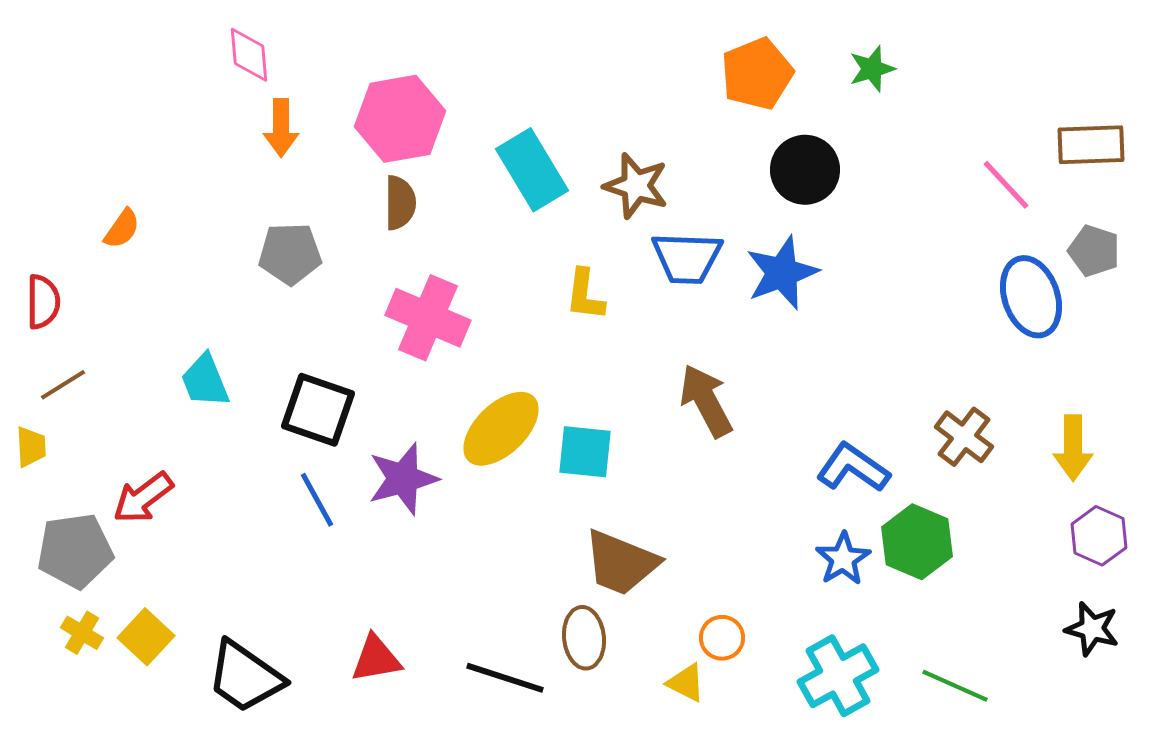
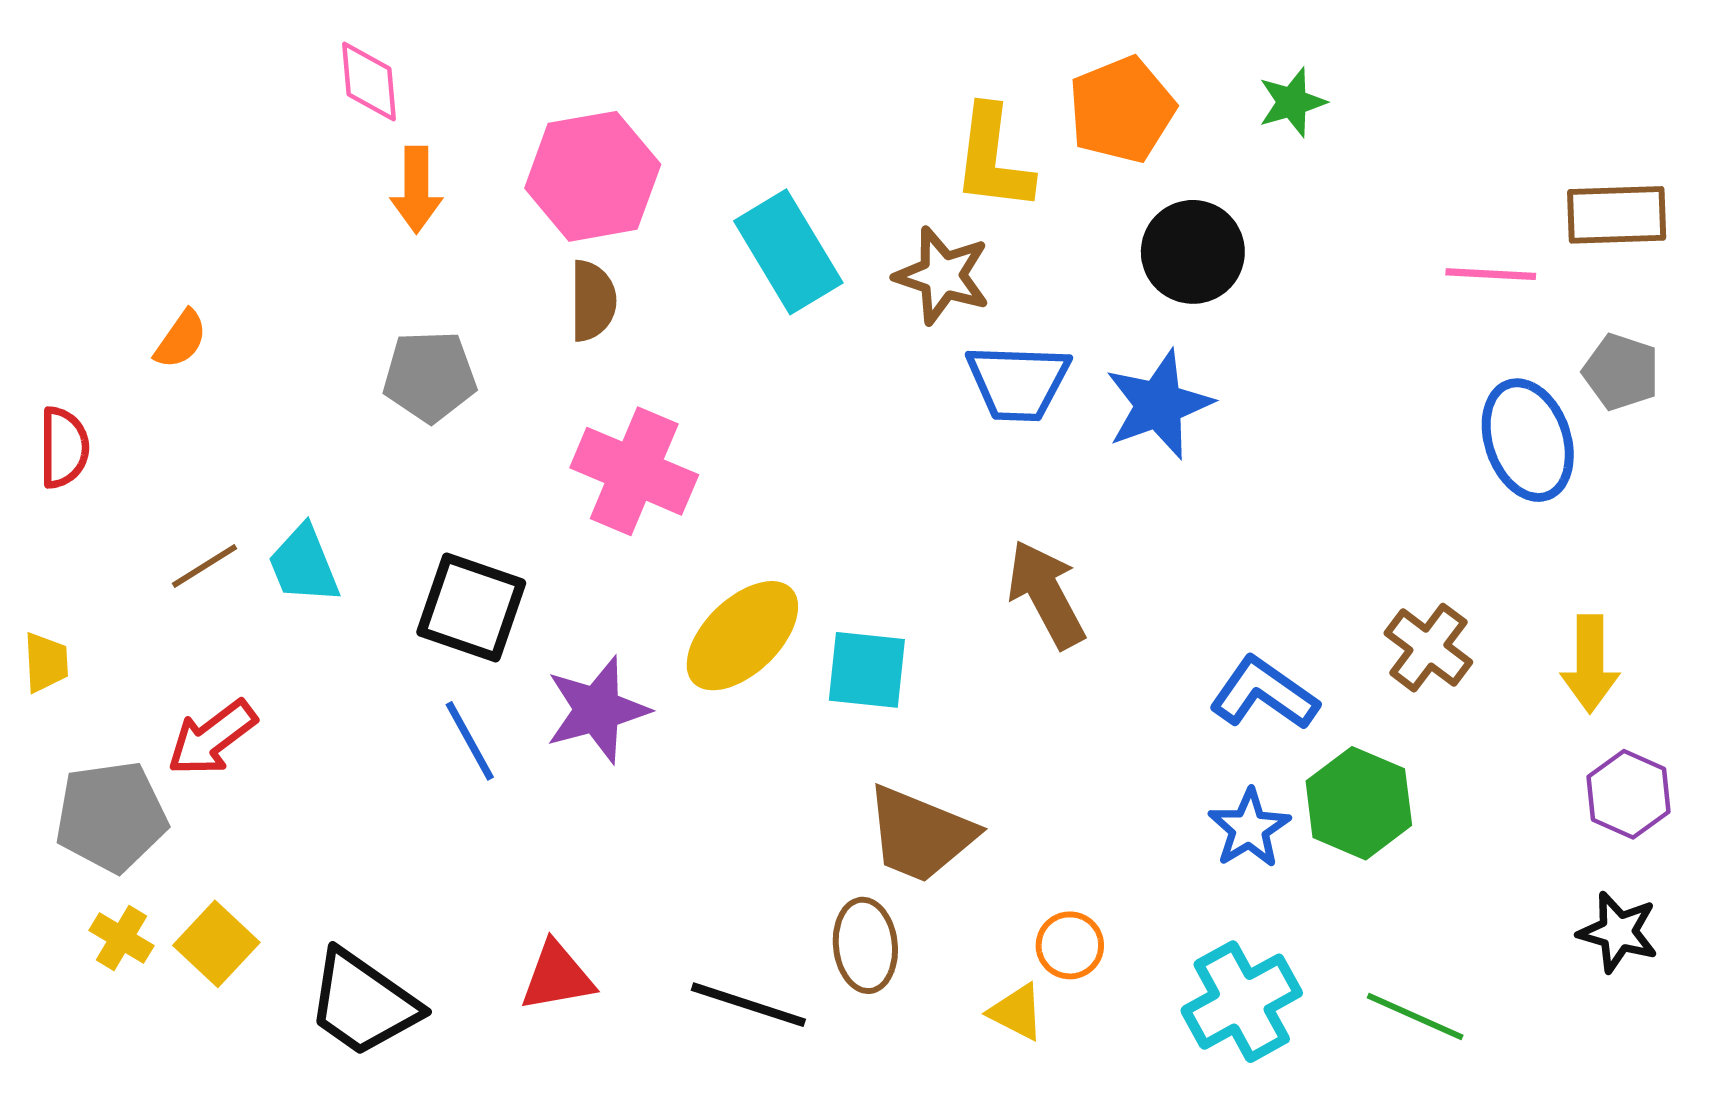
pink line: (1006, 185) -> (1491, 274), turned -44
yellow L-shape: (585, 295) -> (993, 159), moved, size x1.4
brown line: (63, 385) -> (204, 566), moved

